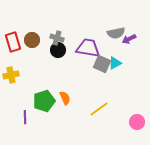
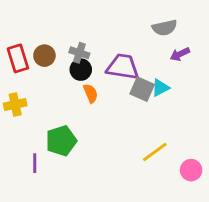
gray semicircle: (116, 33) -> (165, 28), moved
orange semicircle: (65, 98) -> (91, 93), moved
yellow line: (99, 109) -> (155, 152), moved

